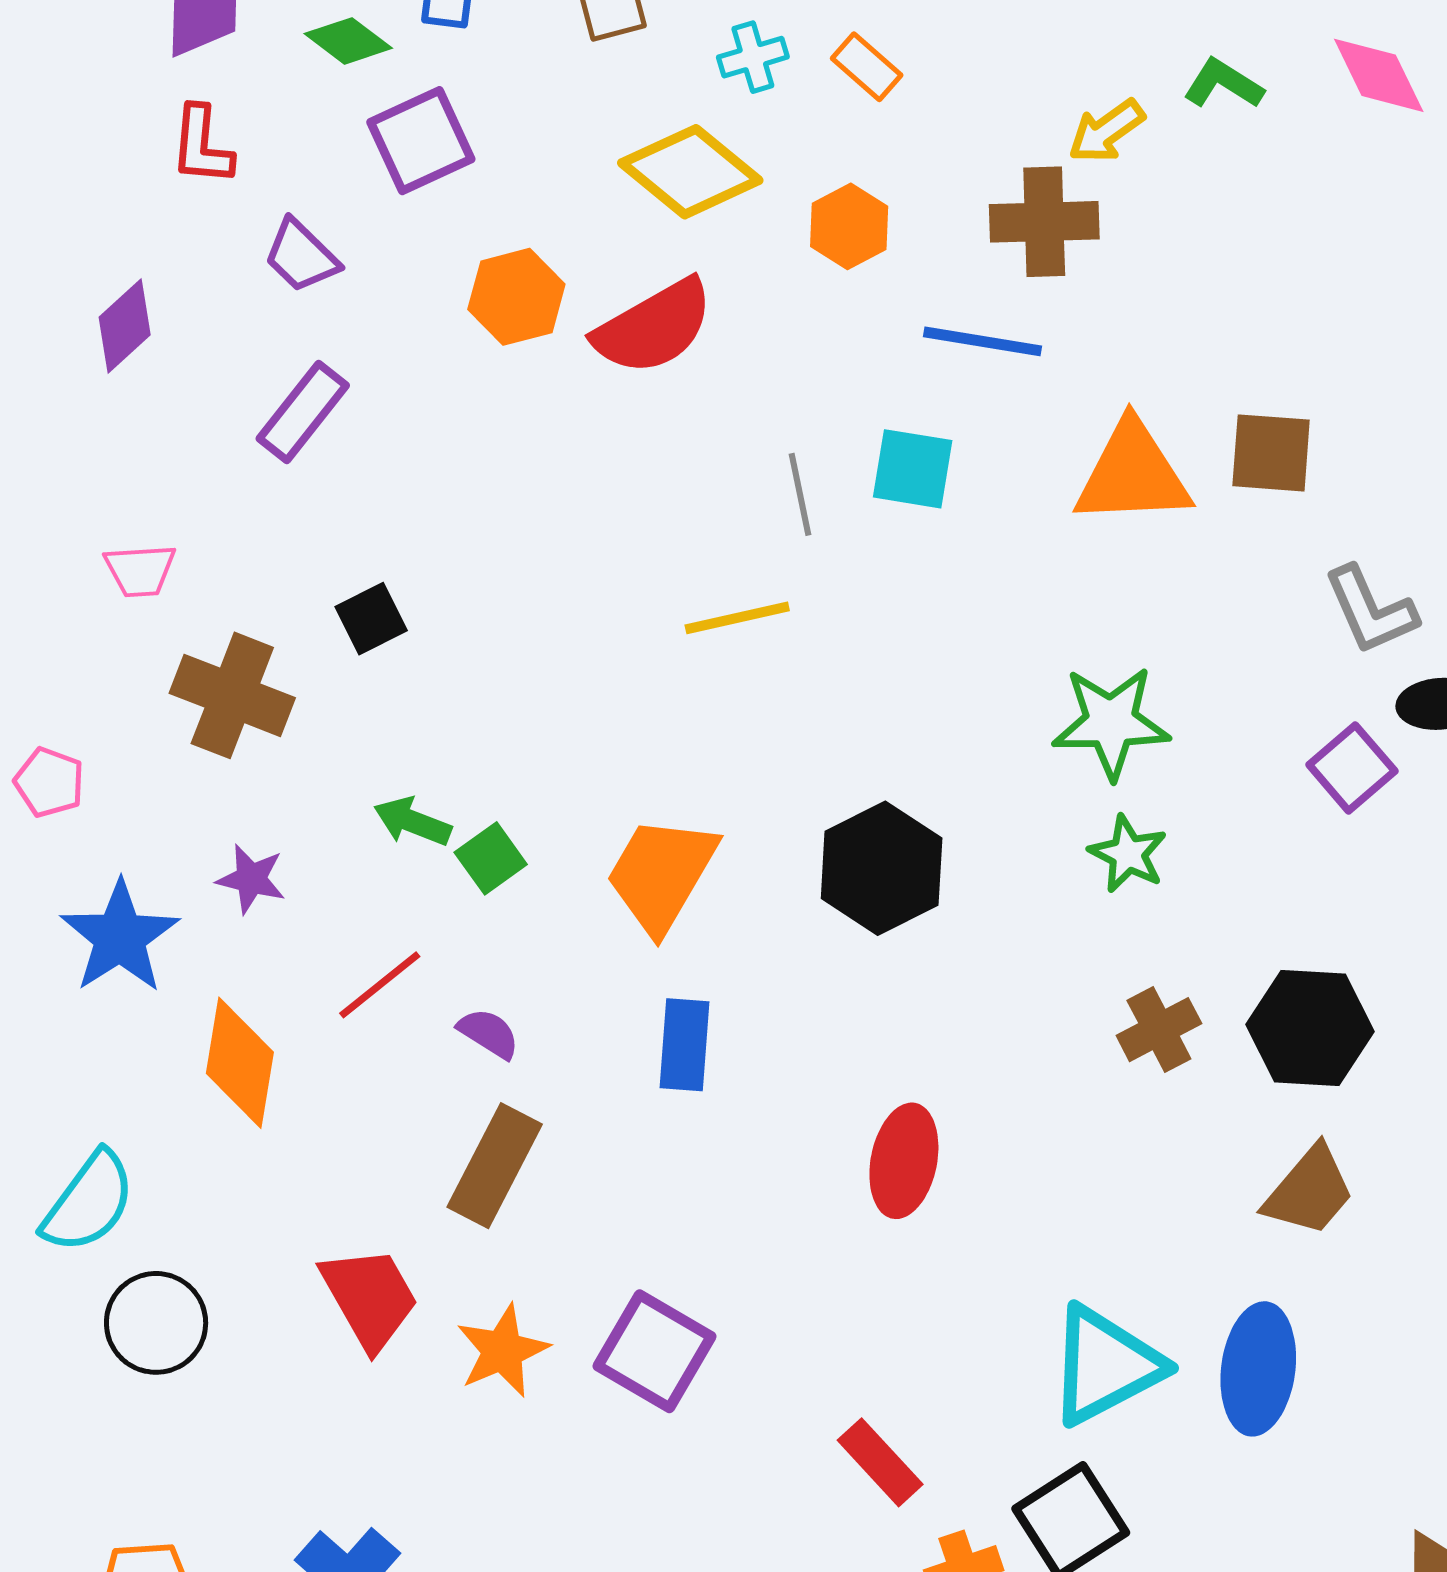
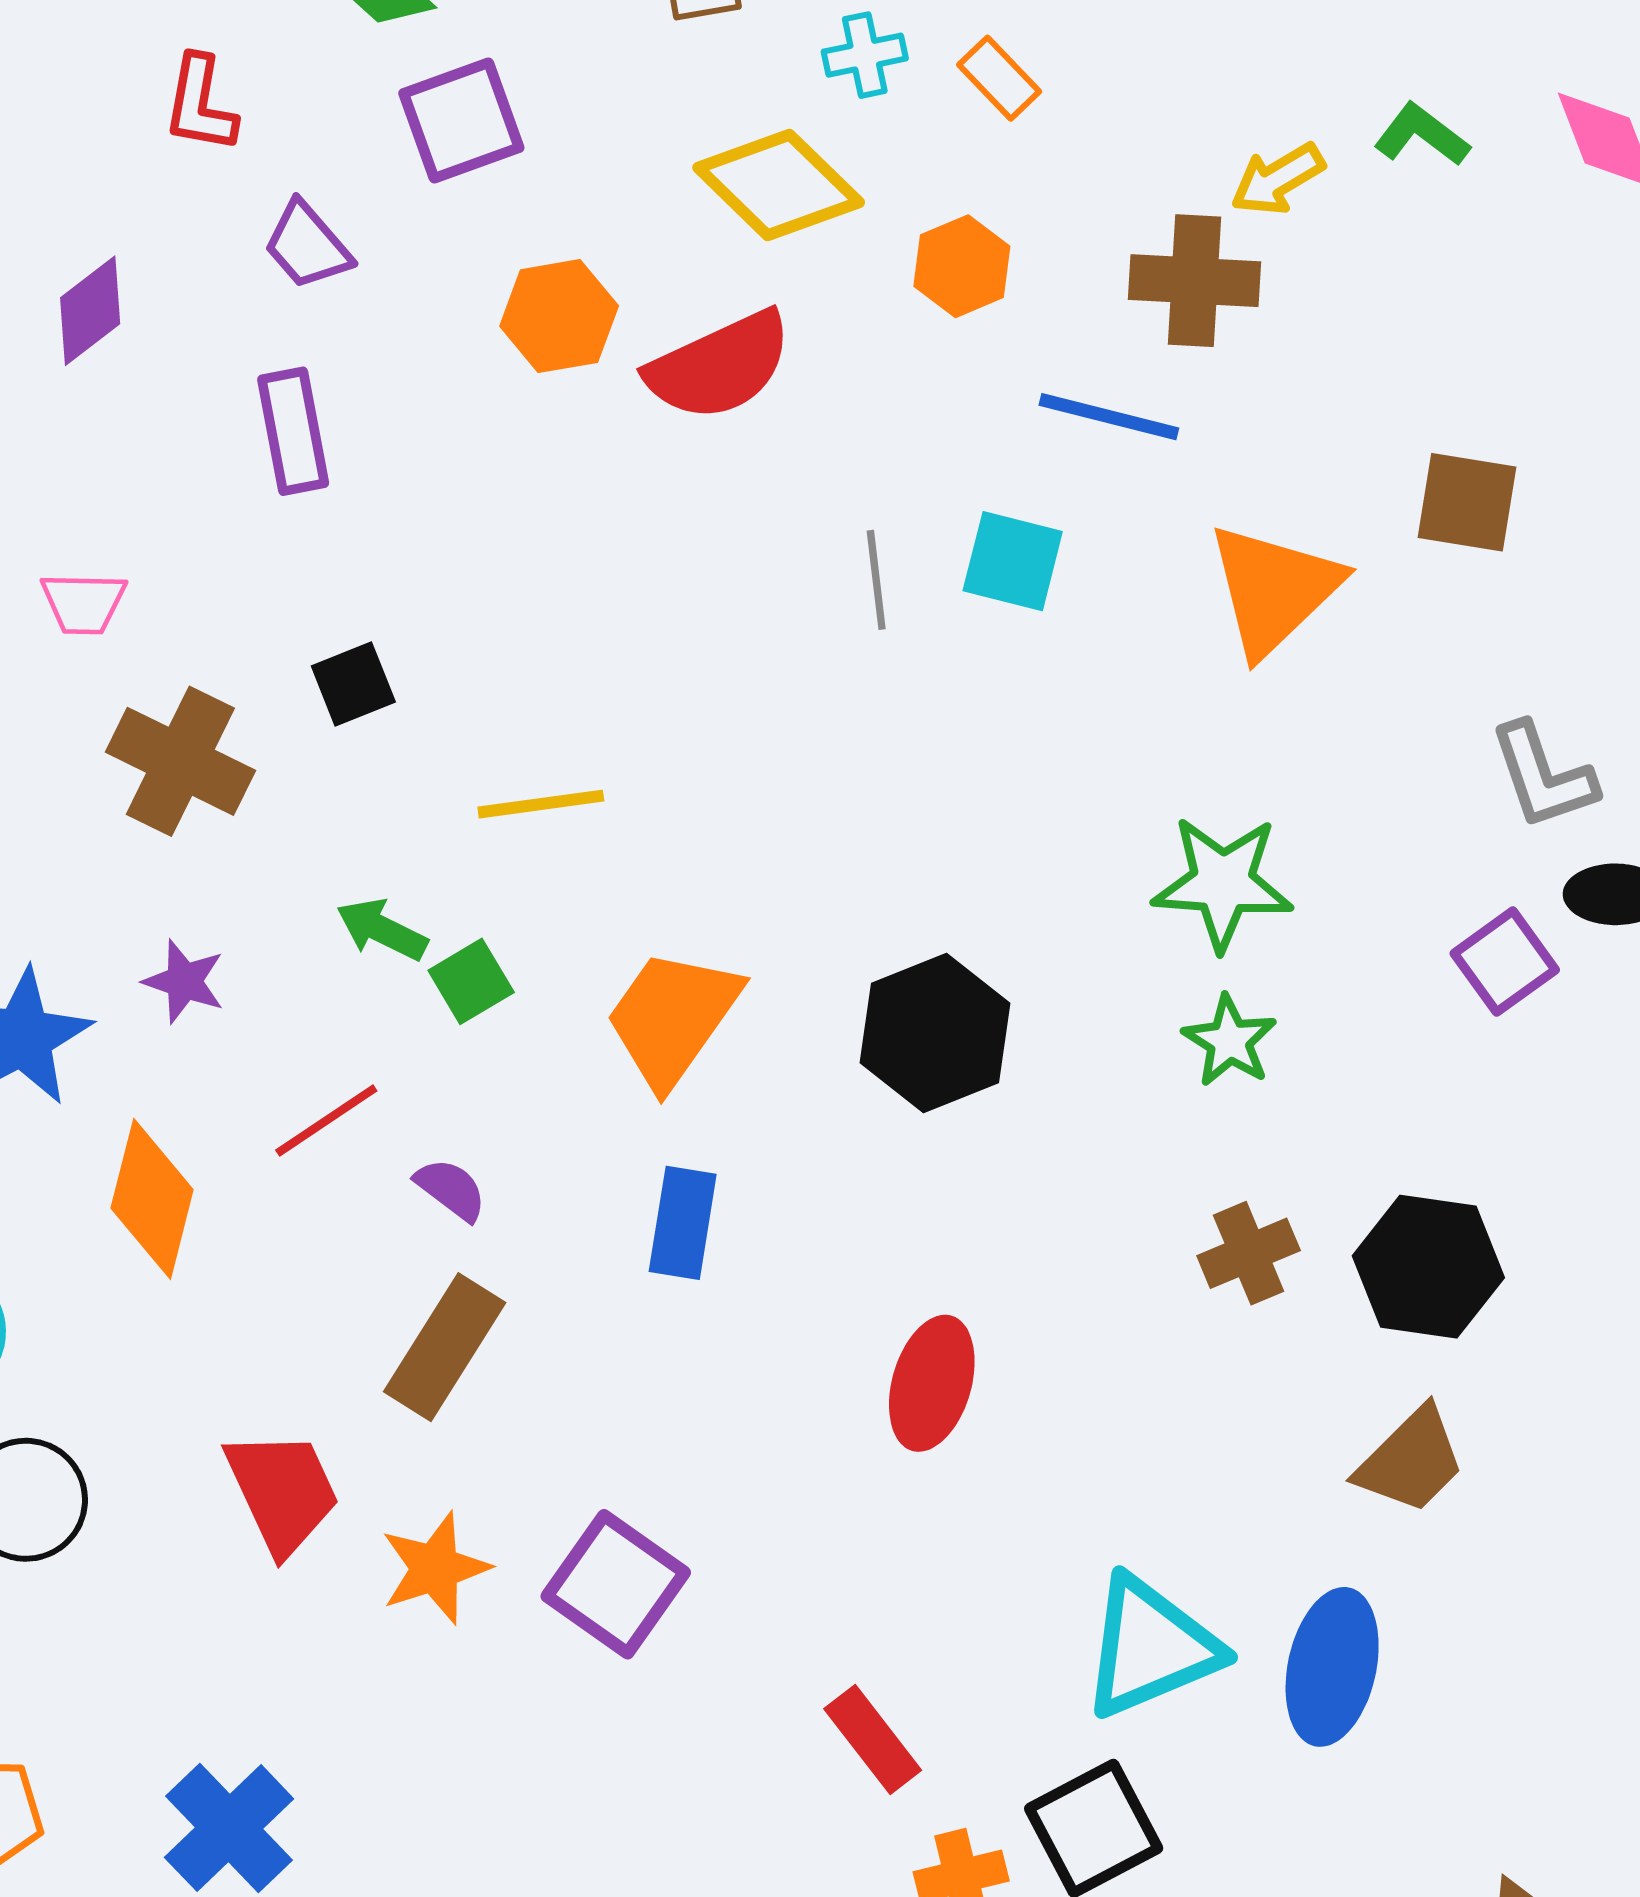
purple rectangle: (303, 412) -> (293, 431), turned -54
brown square: (1271, 453) -> (1467, 502), moved
orange triangle: (1133, 474) -> (1274, 589), turned -46
yellow line: (737, 618) -> (541, 804), moved

